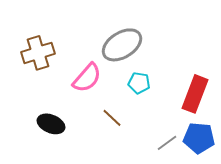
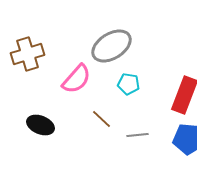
gray line: (167, 143) -> (138, 135), moved, turned 30

